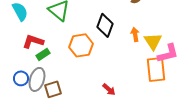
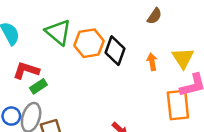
yellow triangle: (153, 41) -> (183, 58), moved
orange hexagon: (81, 45) -> (89, 43), moved

